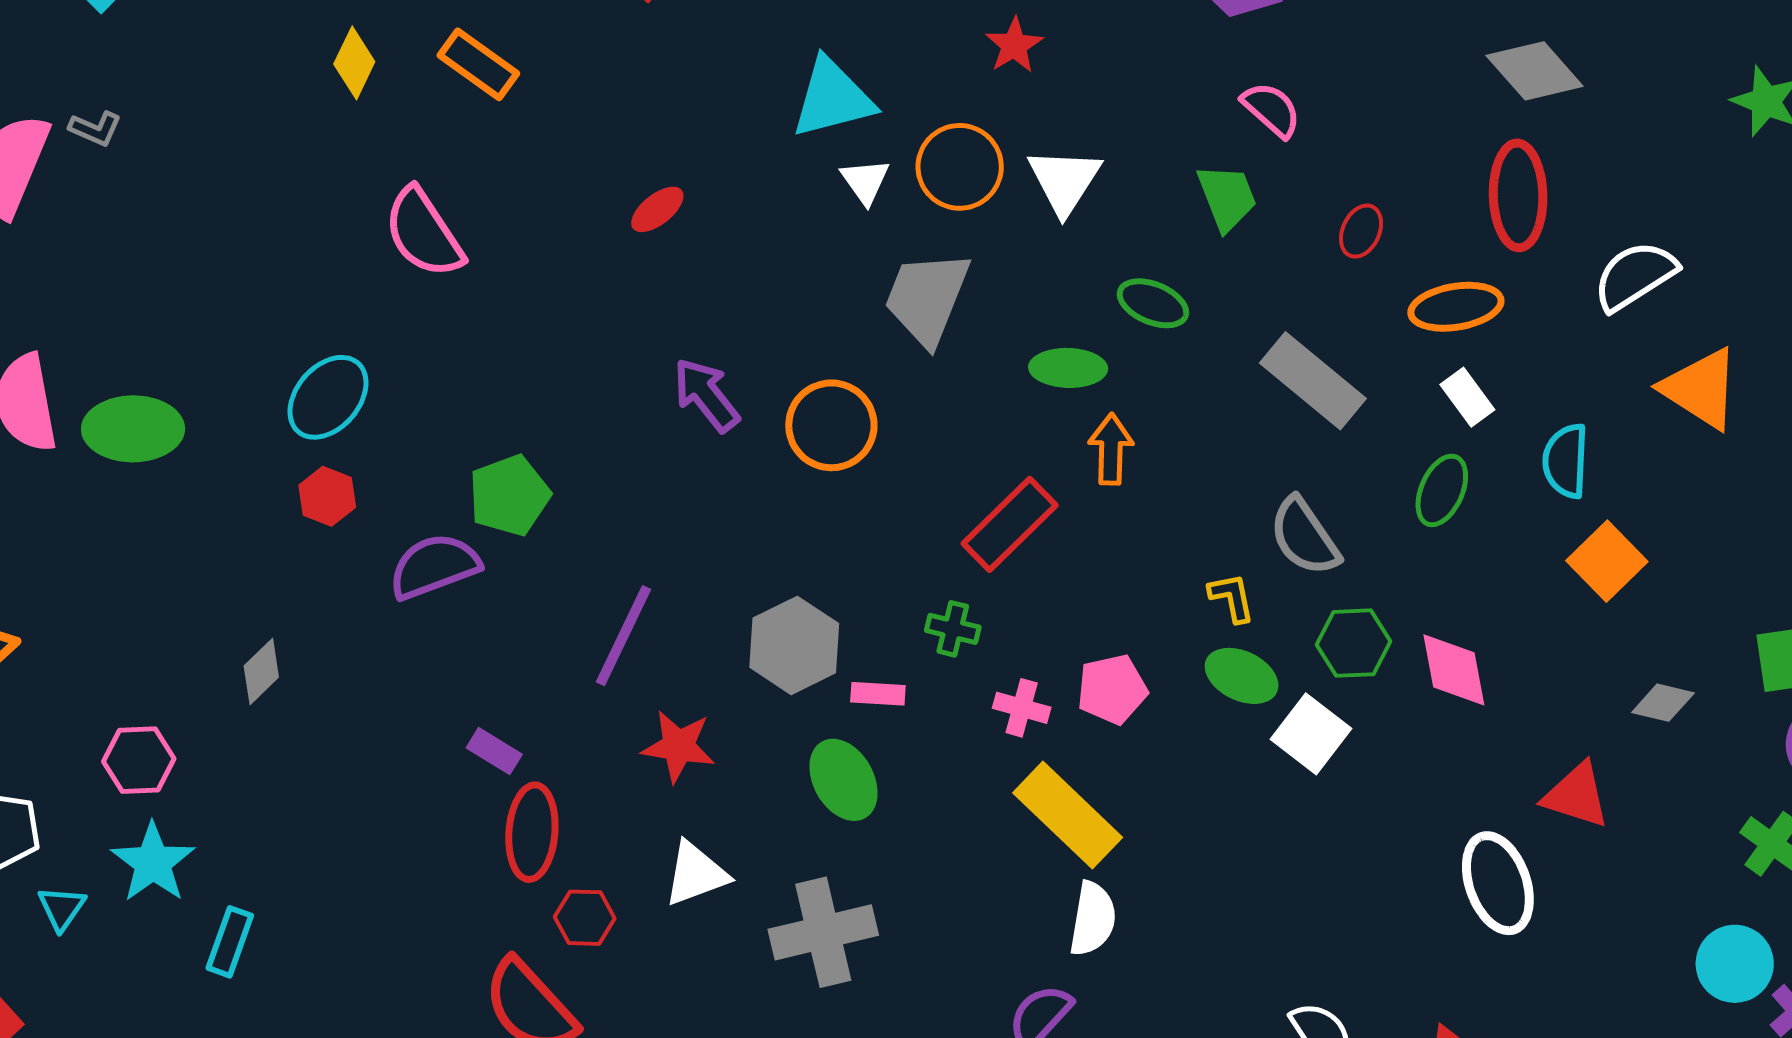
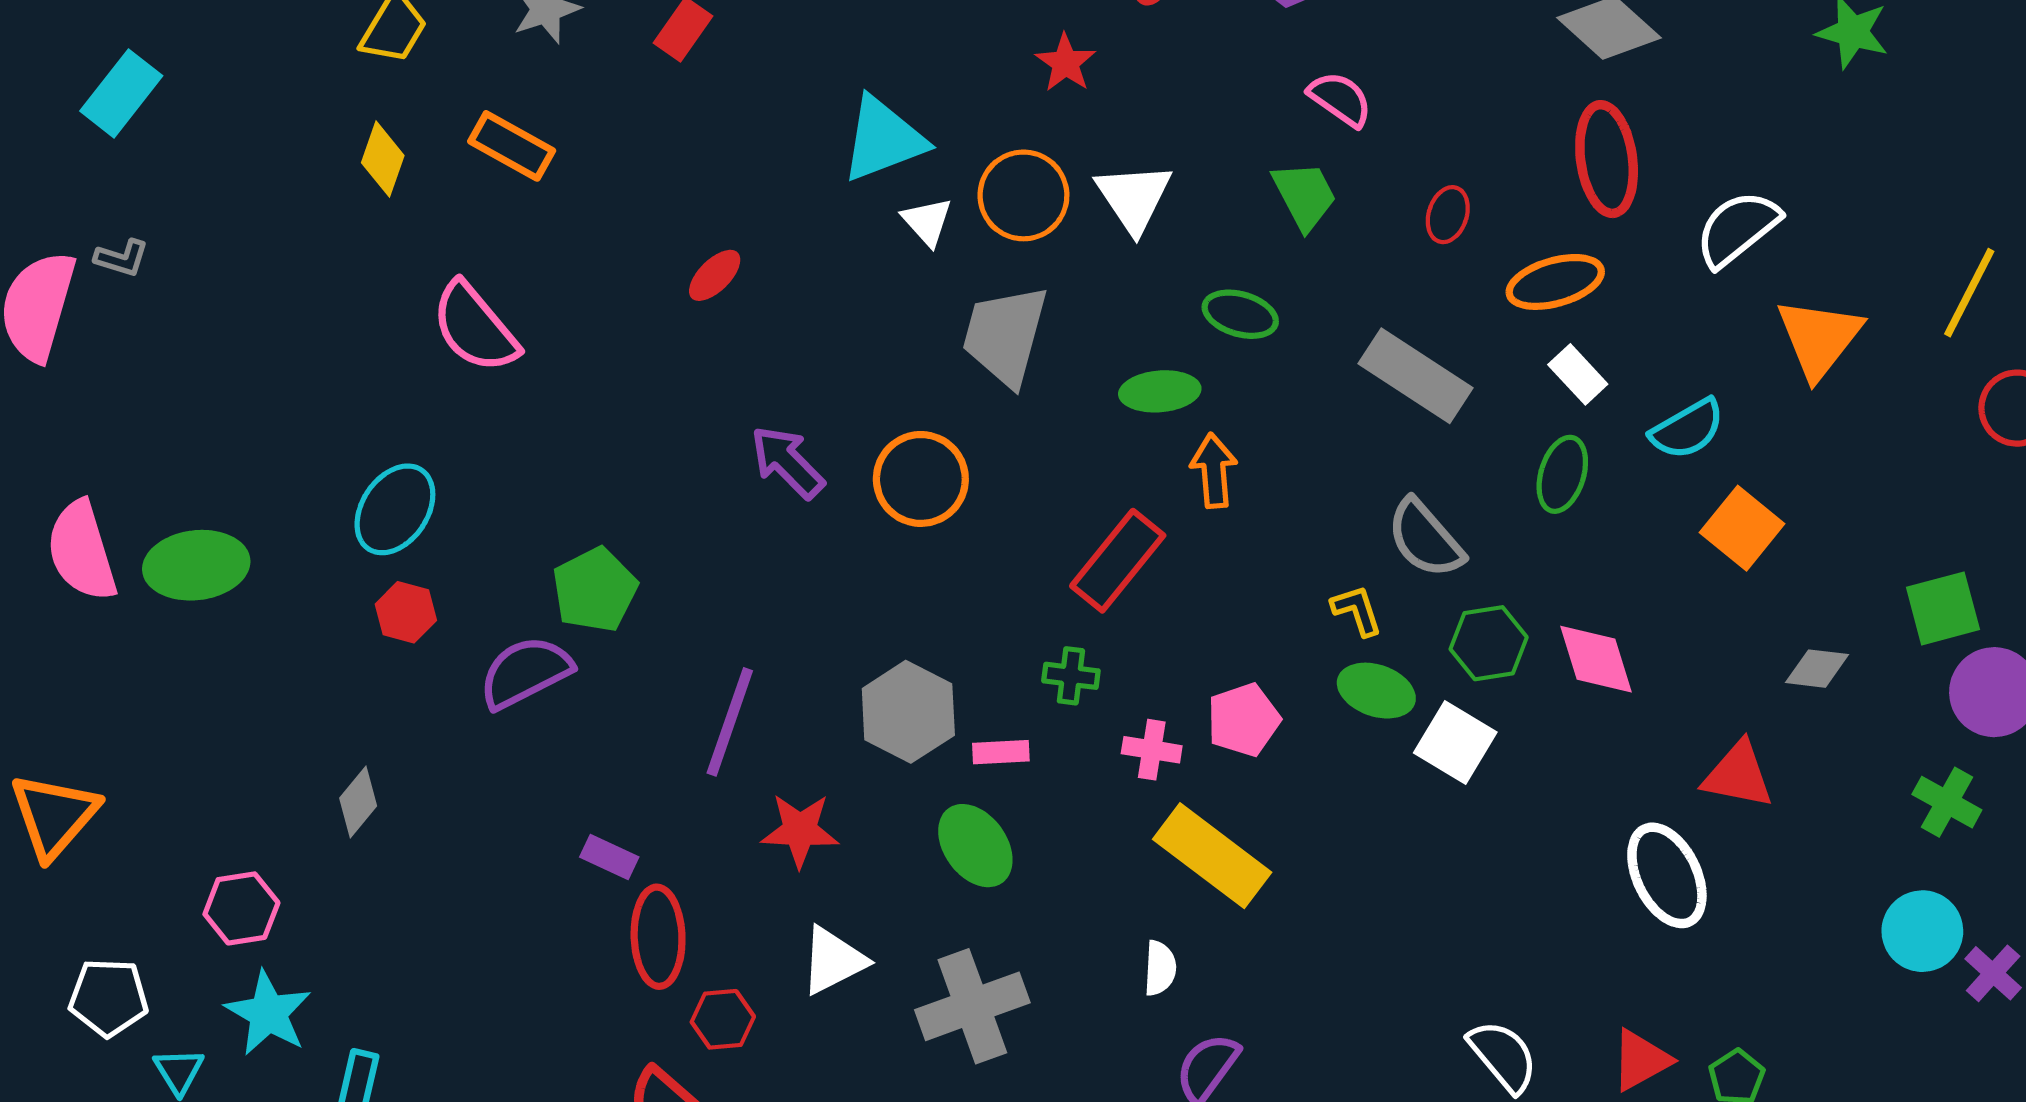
orange triangle: (1701, 389) -> (1819, 338), turned 42
cyan semicircle: (1566, 461) -> (1687, 429), turned -116
white semicircle: (1093, 919) -> (1160, 968), moved, size x0.7

